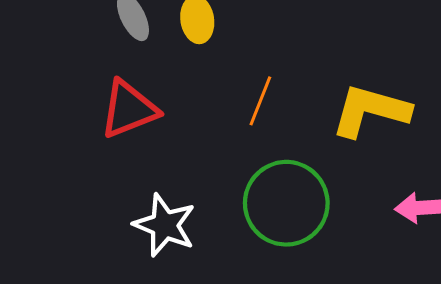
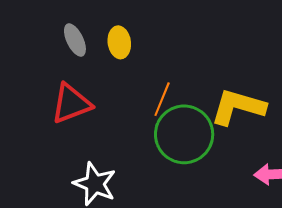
green circle: (286, 203) -> (184, 134), moved

